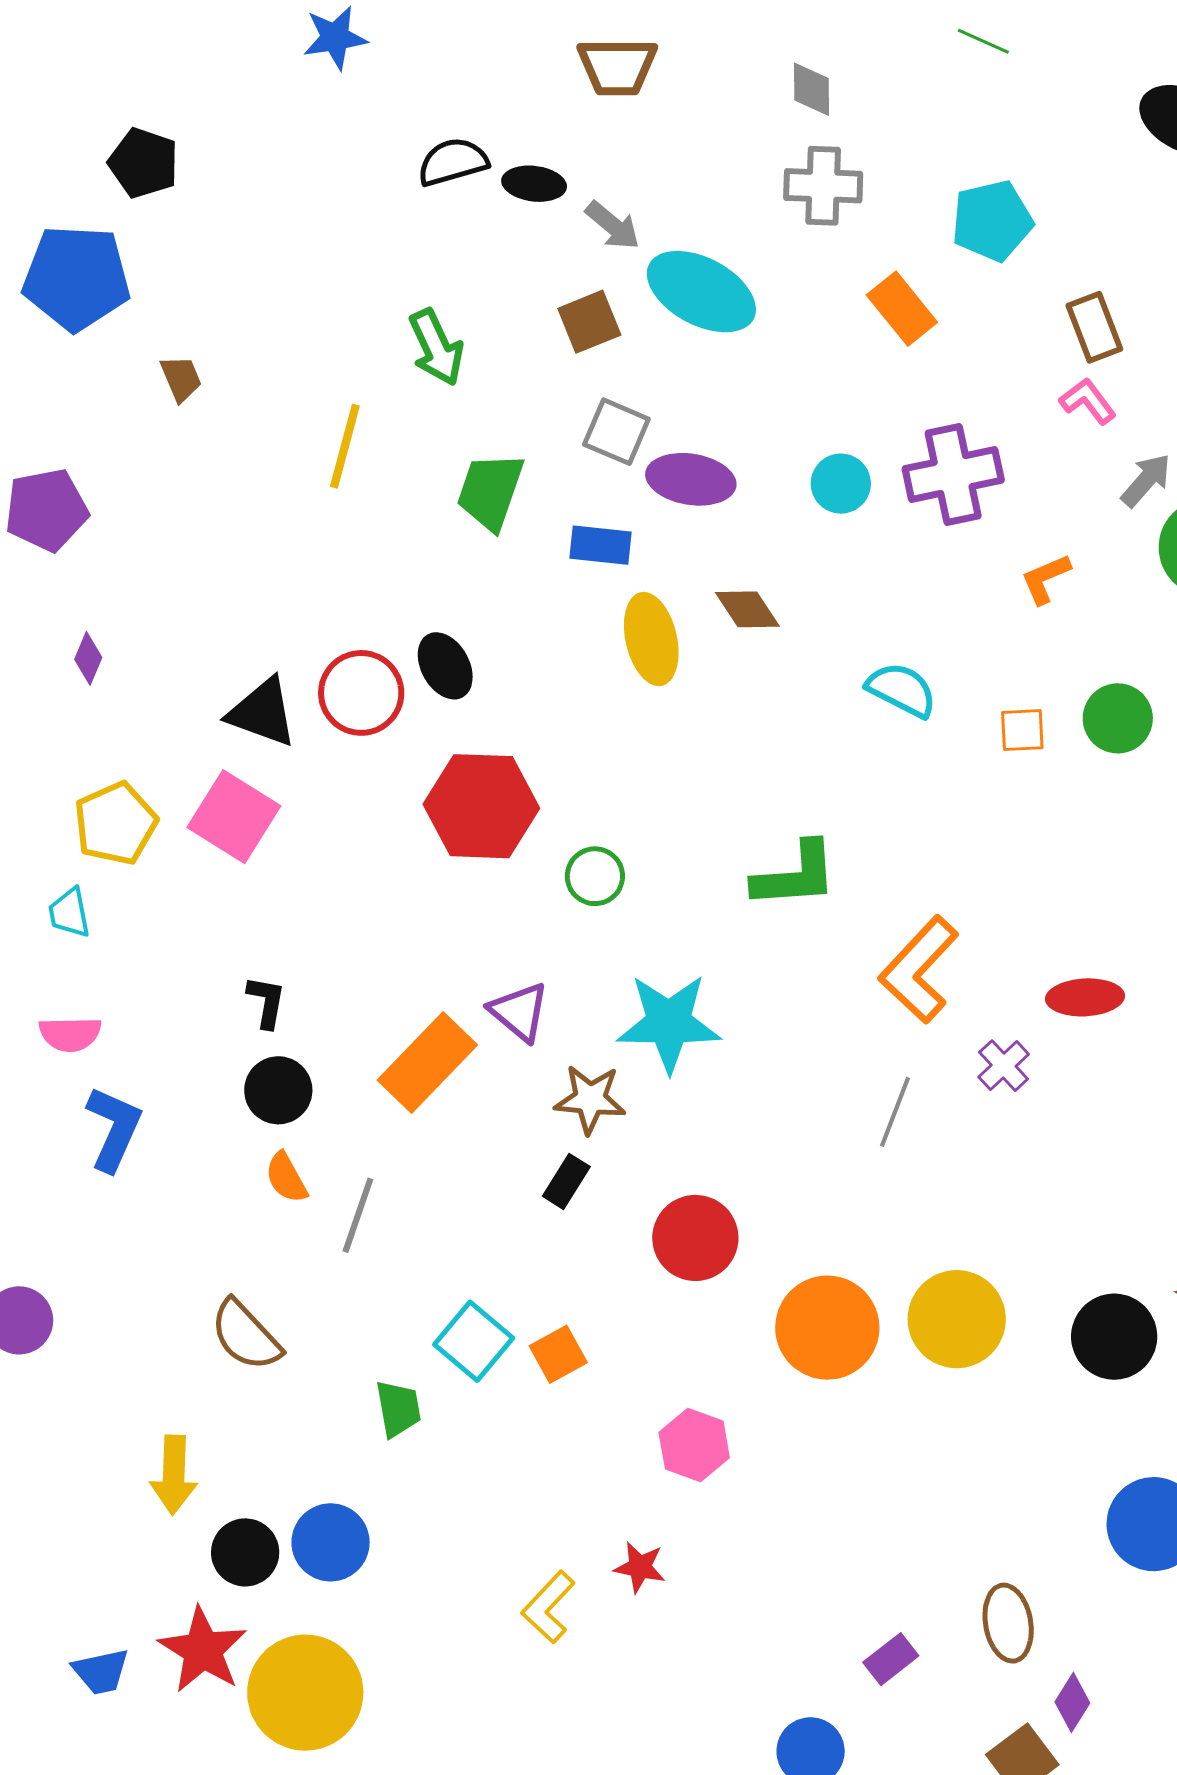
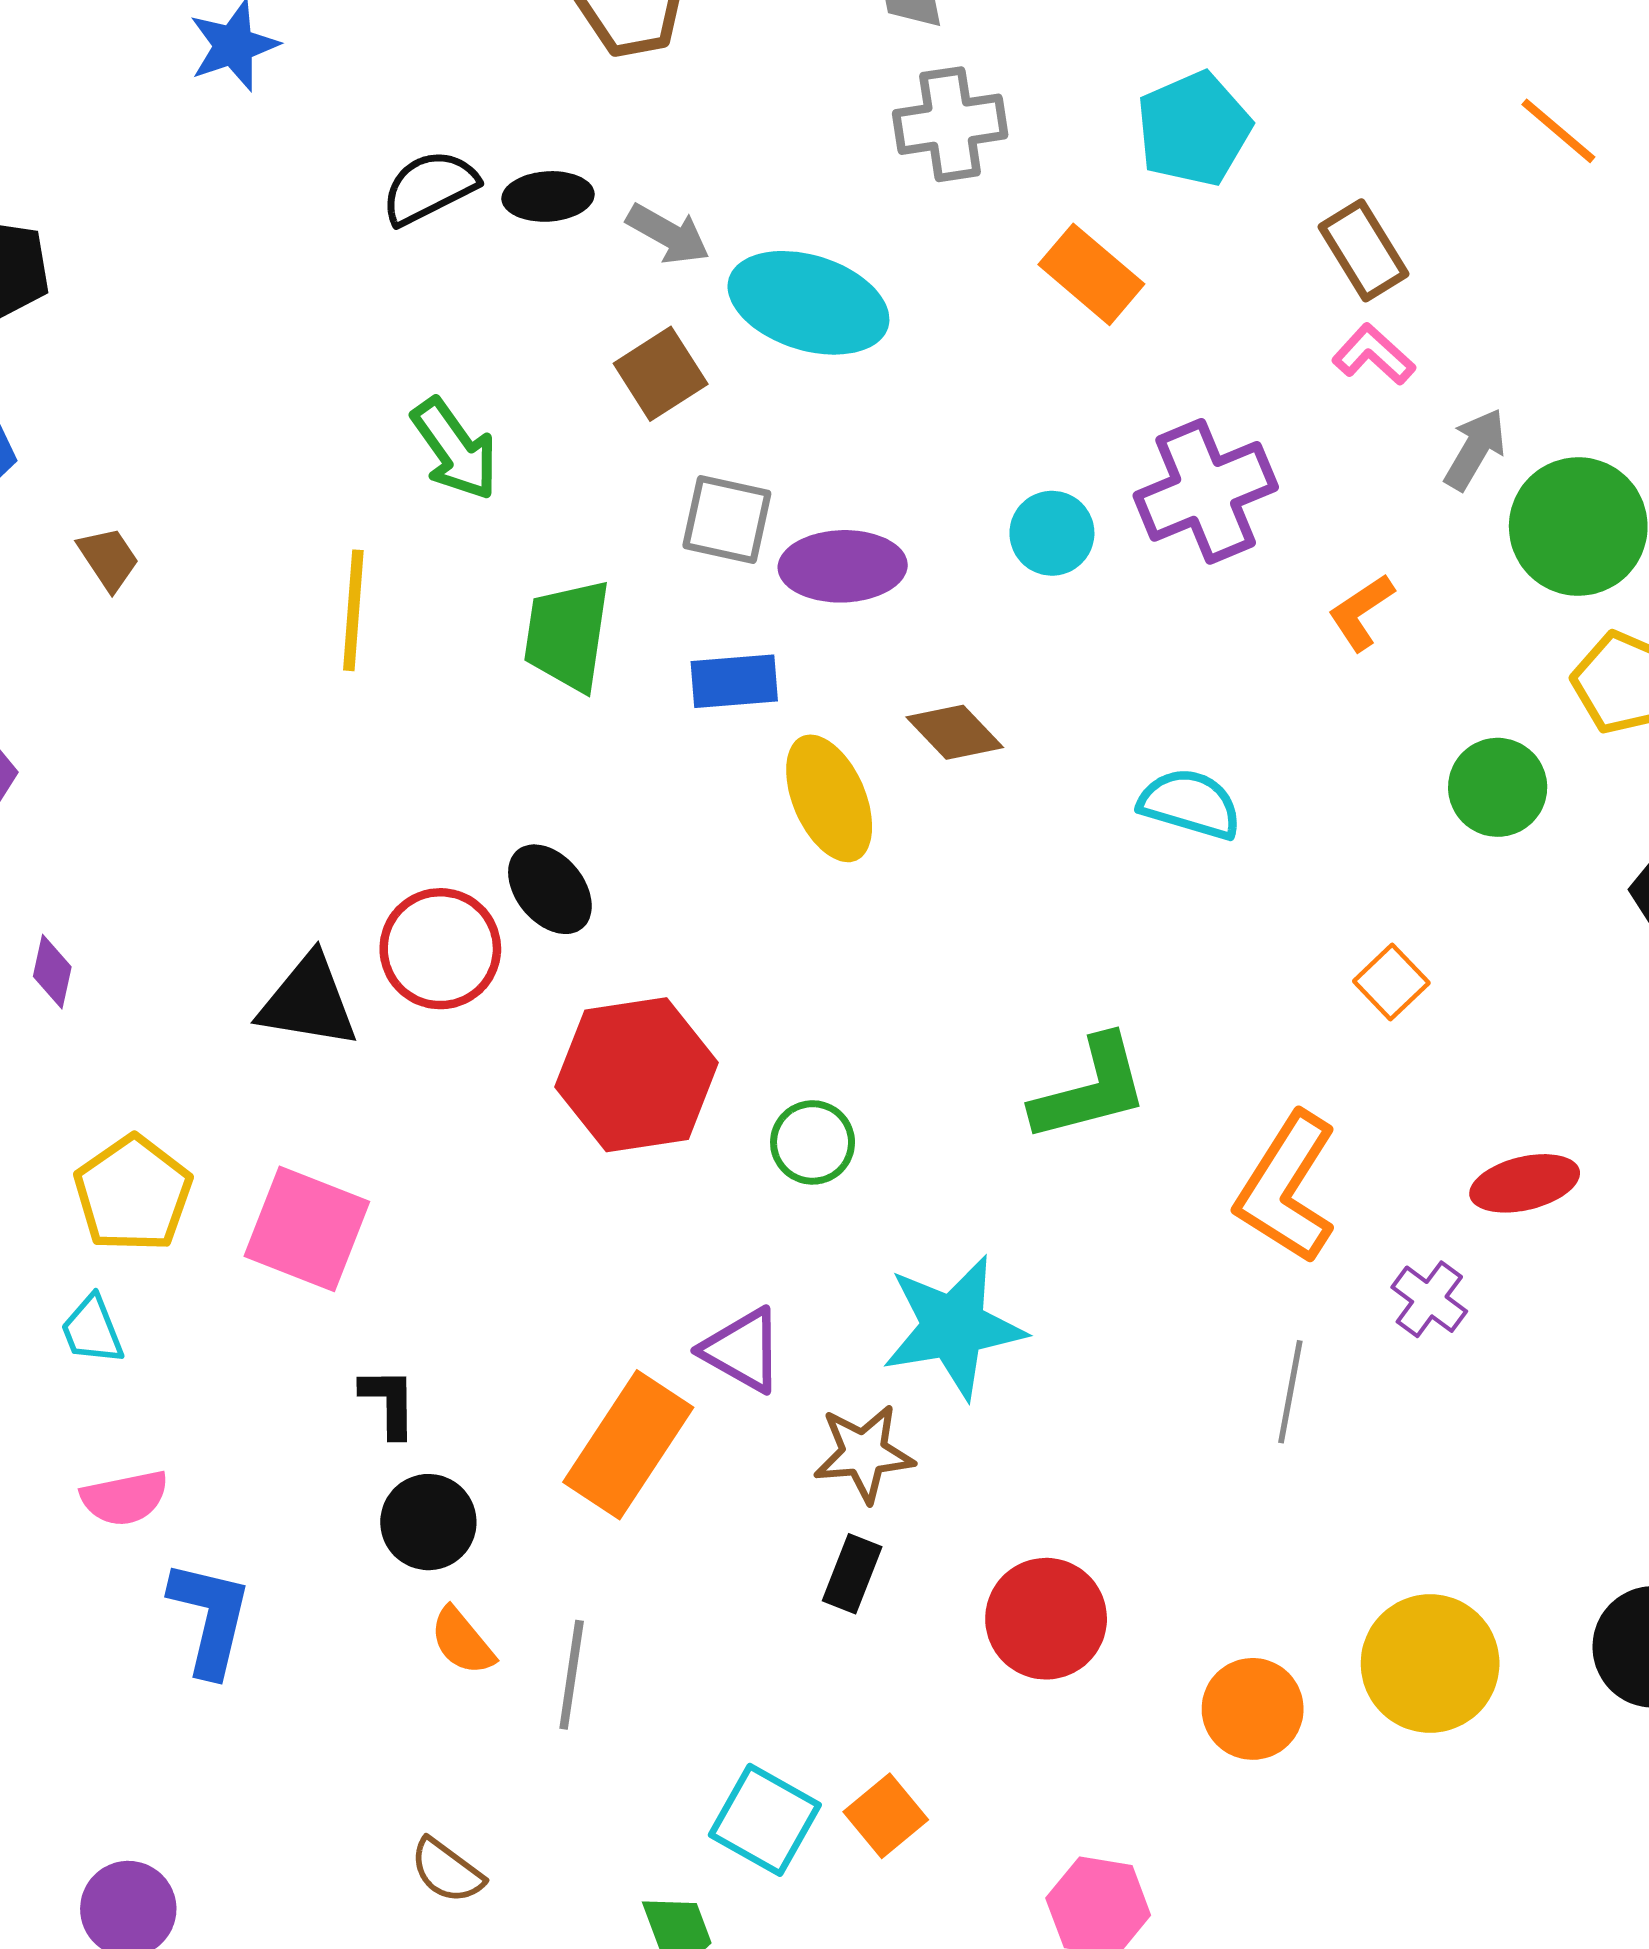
orange square: (1022, 730) -> (1391, 982), moved, turned -30
pink square: (234, 817) -> (307, 1229), moved
orange circle: (827, 1328) -> (1253, 1709), size x0.7
brown semicircle: (246, 1335) -> (447, 1871), size x0.7

